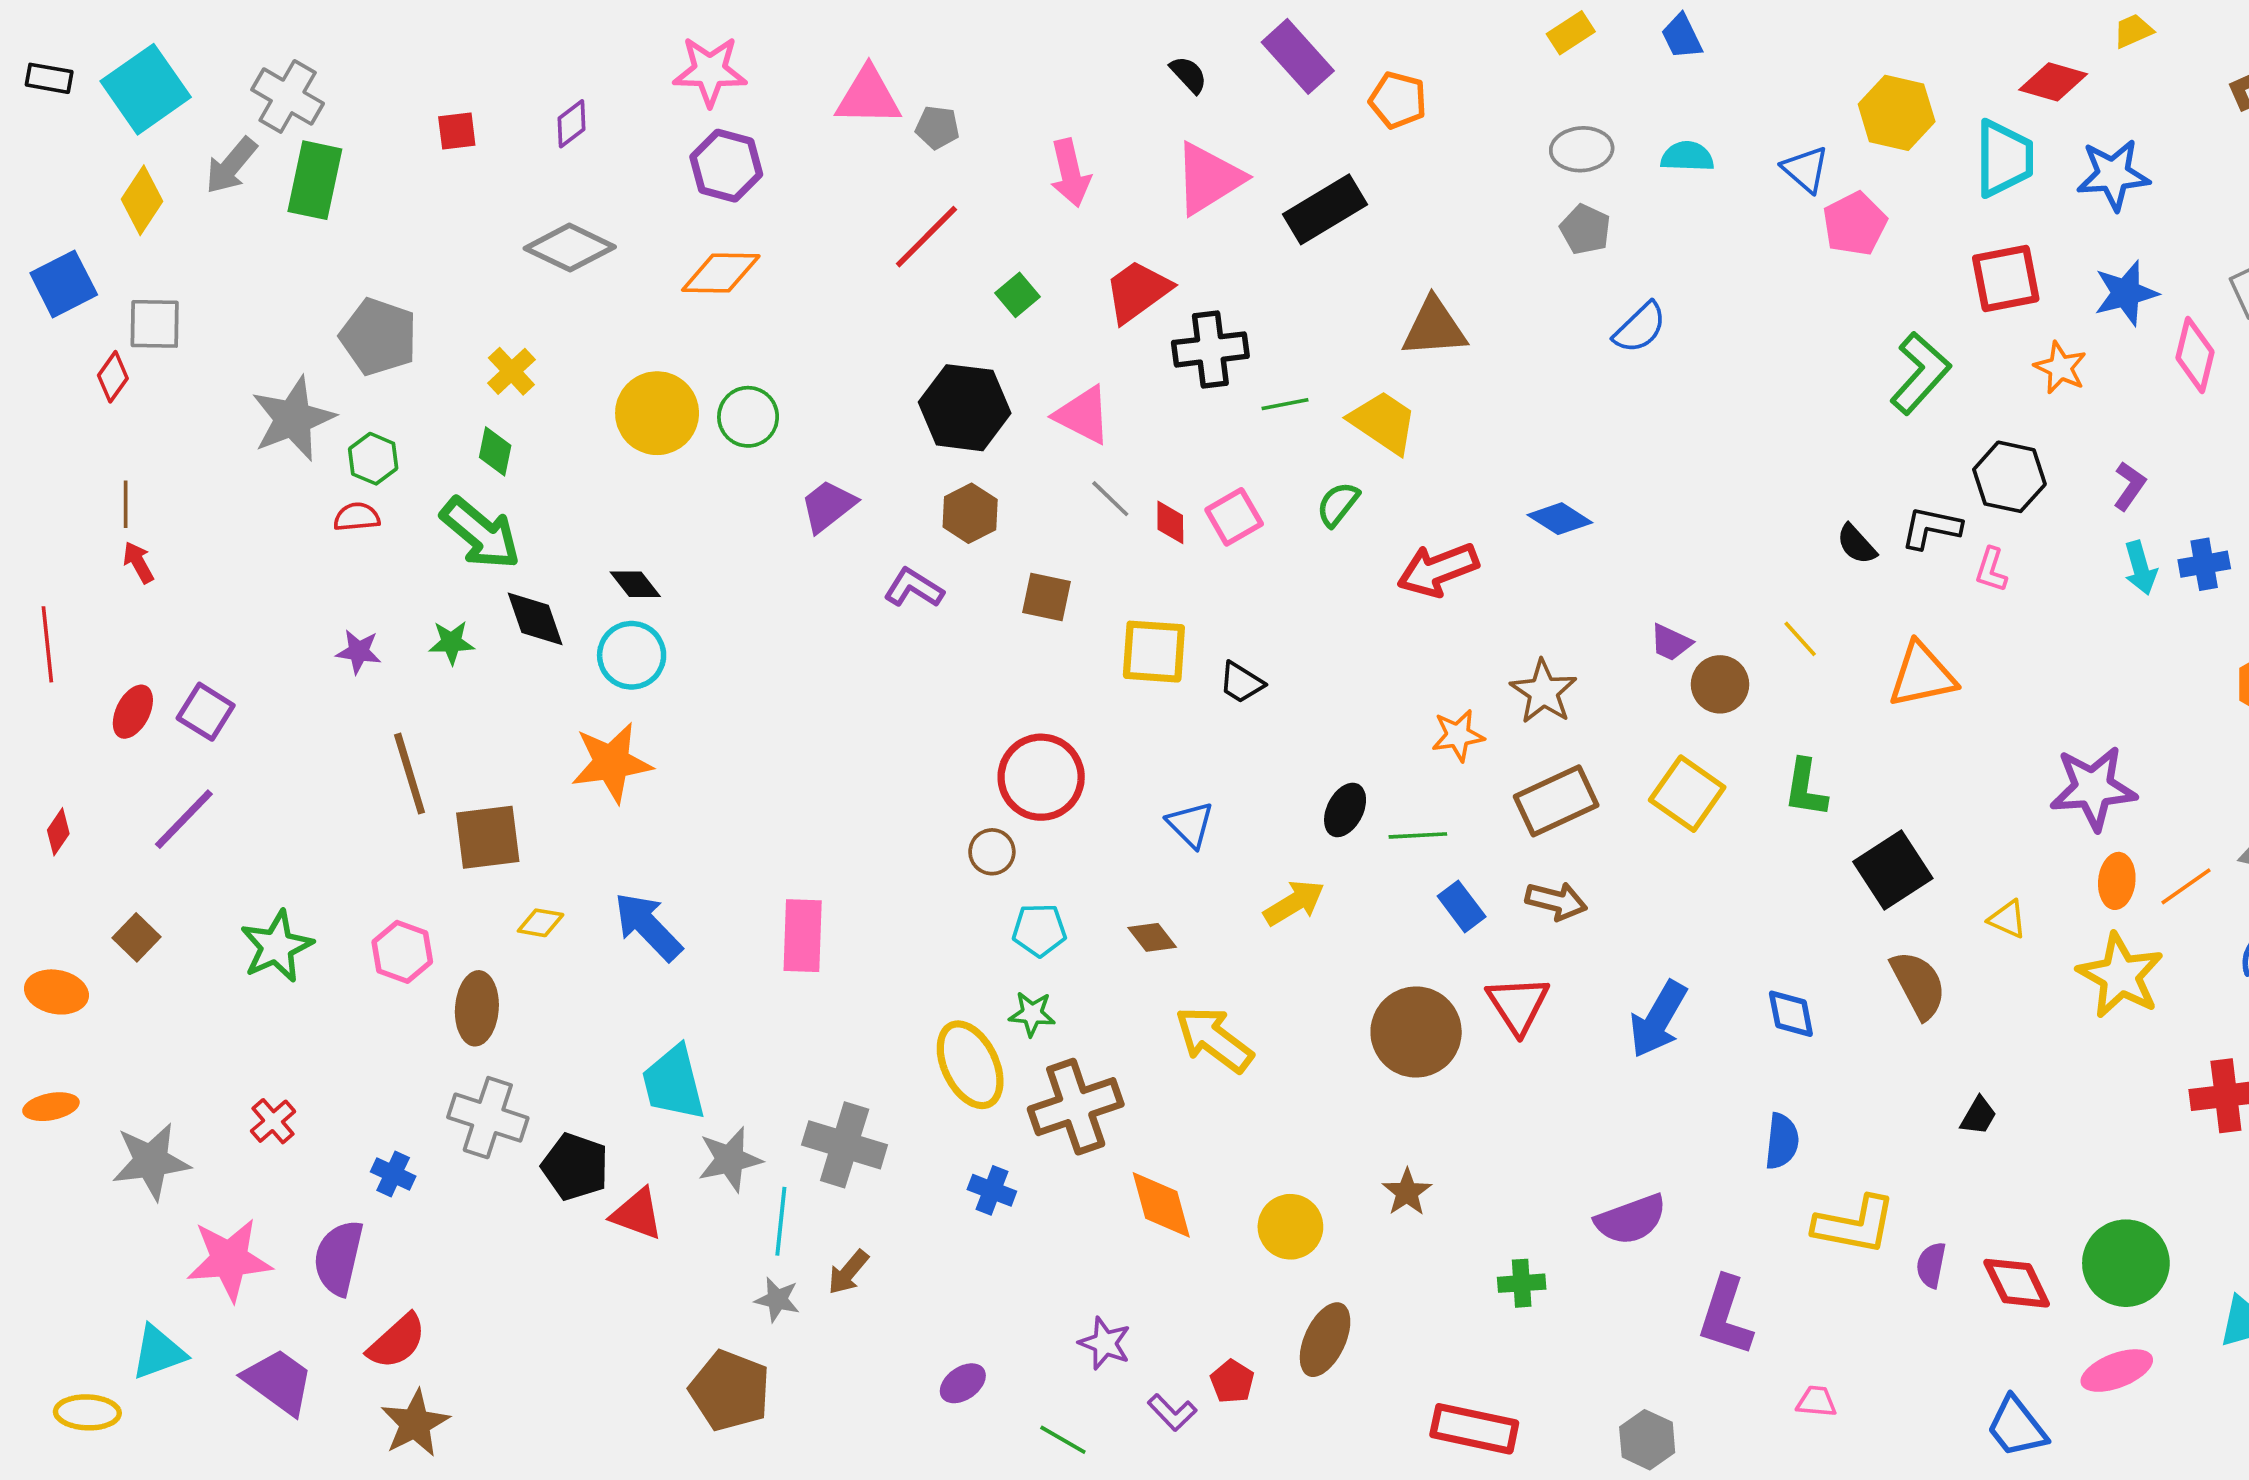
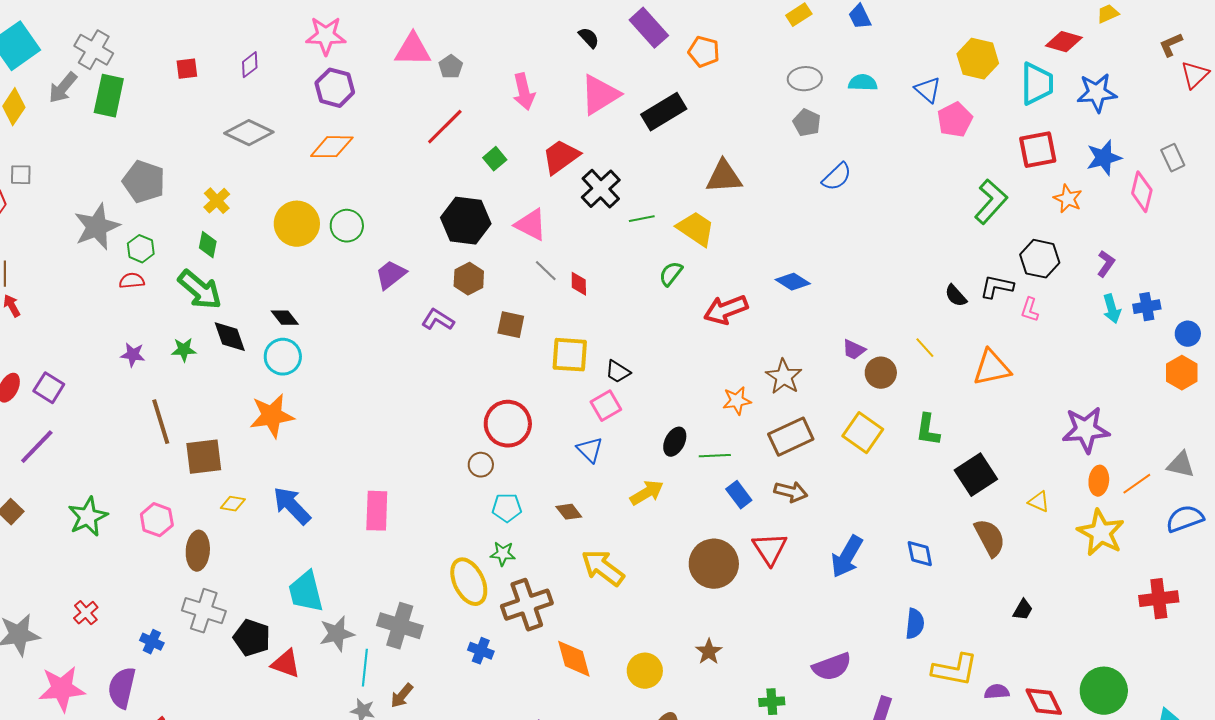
gray pentagon: (937, 127) -> (451, 67), turned 30
gray square: (155, 324) -> (21, 175), size x0.7
black cross: (1210, 349) -> (601, 189), turned -36
pink square: (1234, 517) -> (606, 406), moved
purple semicircle: (1931, 1265) -> (997, 692), turned 75

